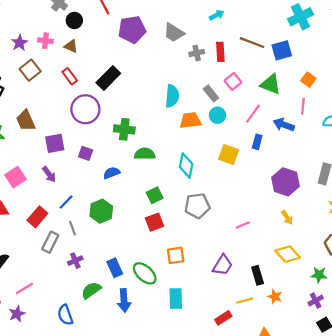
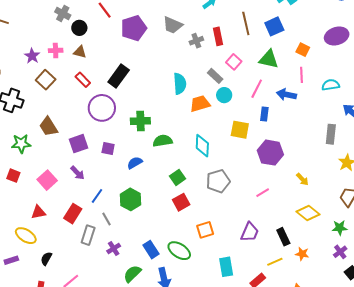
brown line: (252, 43) -> (246, 23), turned 65
purple hexagon: (285, 182) -> (270, 153), moved
cyan rectangle: (176, 298) -> (226, 267), moved

